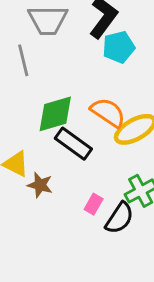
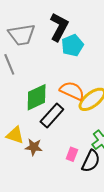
black rectangle: (73, 144) -> (52, 115), turned -75

